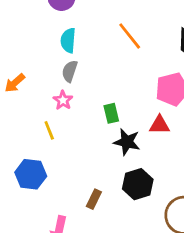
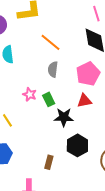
gray semicircle: (70, 71) -> (53, 69), moved
pink star: (63, 100) -> (30, 94), moved

